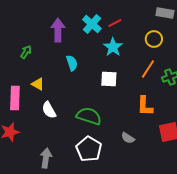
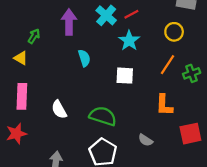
green arrow: (26, 52) -> (34, 36), moved
yellow triangle: (38, 84) -> (21, 58), moved

